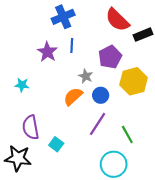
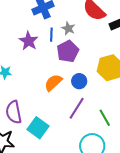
purple pentagon: (110, 57) -> (68, 51), moved
gray star: (86, 76) -> (68, 28), moved
cyan square: (56, 144) -> (38, 128), size x1.5

